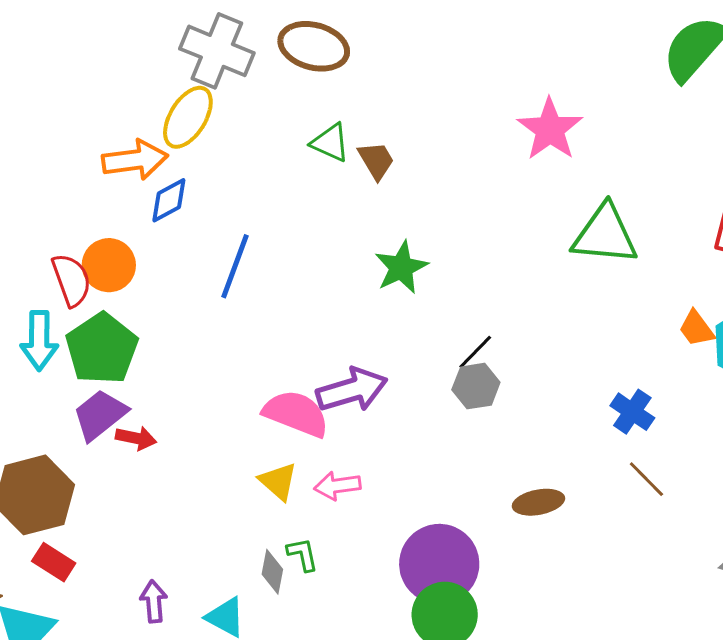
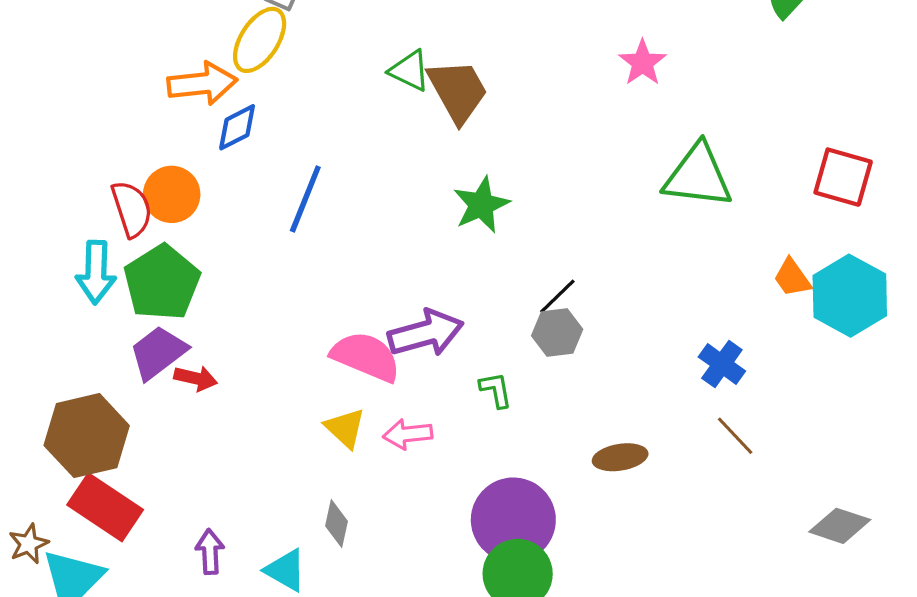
pink star: (550, 129) -> (643, 63), size x0.7
brown trapezoid: (376, 160) -> (458, 91), size x1.6
green L-shape: (303, 554) -> (496, 390), moved
red rectangle: (54, 562) -> (105, 507), size x1.6

